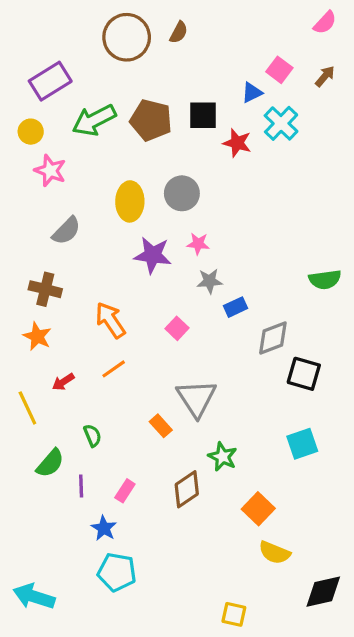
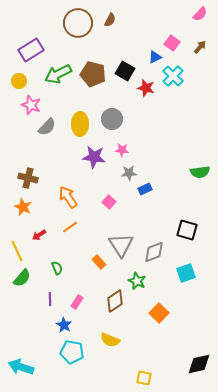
black square: (203, 115) -> (125, 71), turned 30
gray semicircle: (66, 231) -> (47, 127), moved
gray diamond: (273, 338) -> (154, 252), moved
green semicircle: (50, 463) -> (22, 278), moved
yellow semicircle: (275, 553) -> (110, 340), moved

